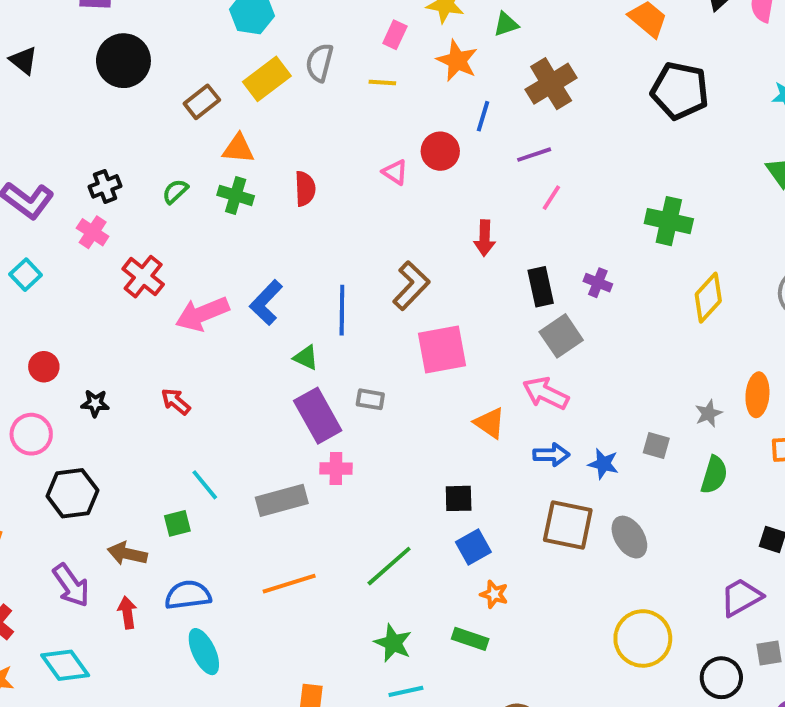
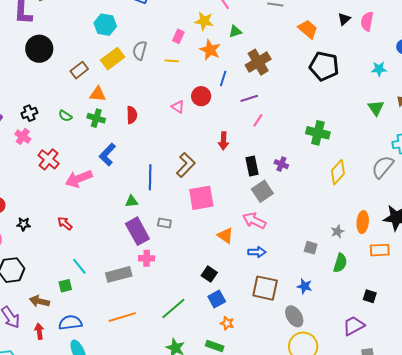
green semicircle: (175, 191) -> (65, 116), turned -104
blue L-shape: (266, 303) -> (107, 155), moved
green triangle: (306, 358) -> (132, 201), turned -32
blue star: (603, 464) -> (305, 286), moved
black square: (459, 498) -> (209, 274), turned 35
gray ellipse: (629, 537) -> (294, 316), moved

